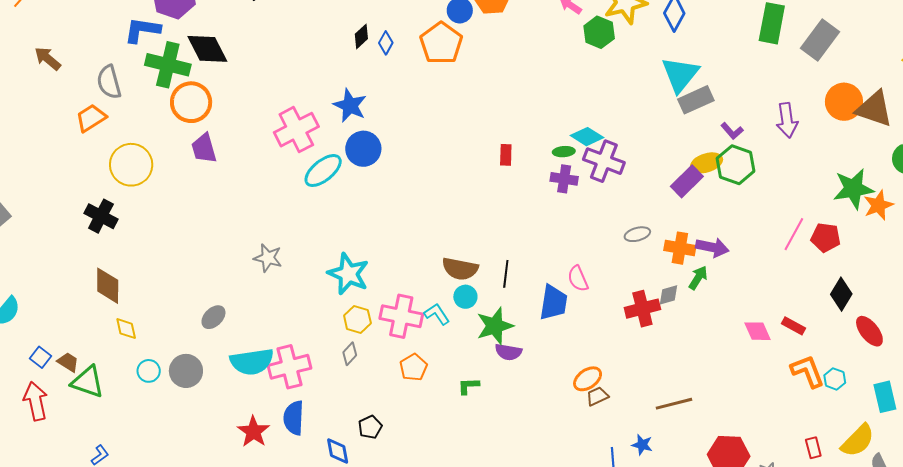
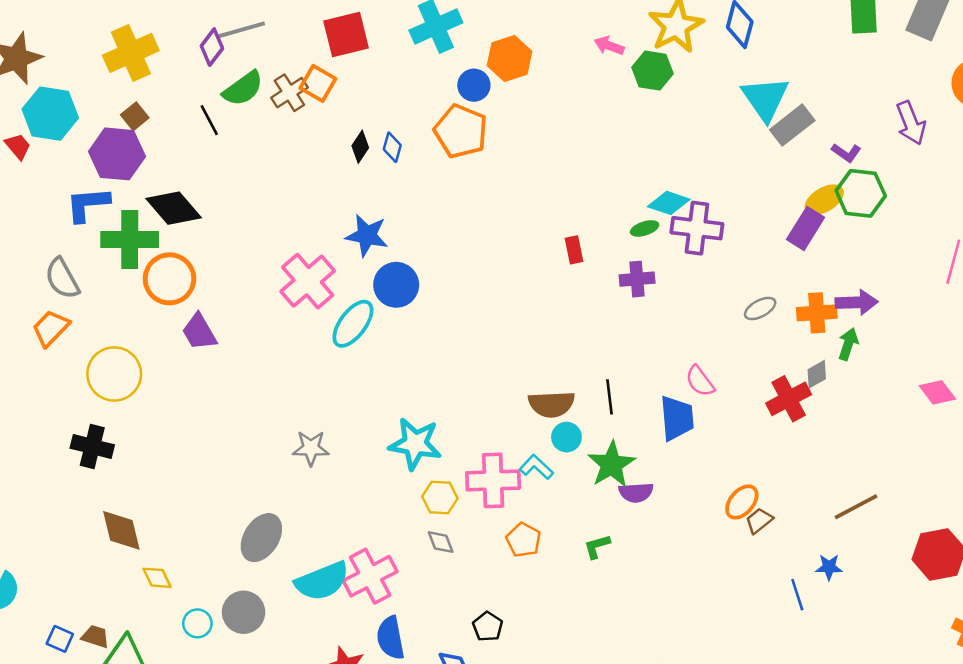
purple cross: (564, 179) -> (637, 279), moved
gray ellipse: (213, 317) -> (261, 538), size x1.5
gray diamond: (350, 354) -> (441, 542), turned -50

